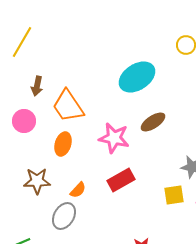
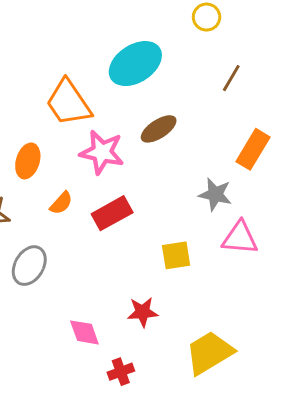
orange trapezoid: (68, 106) -> (68, 103), moved
orange semicircle: (78, 190) -> (61, 203), moved
yellow square: (174, 195) -> (176, 255), moved

